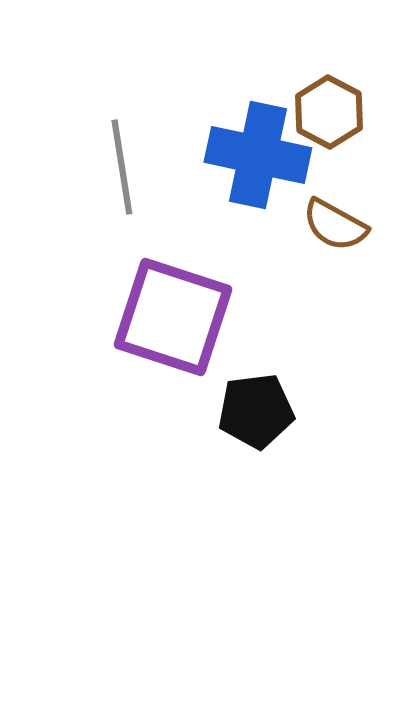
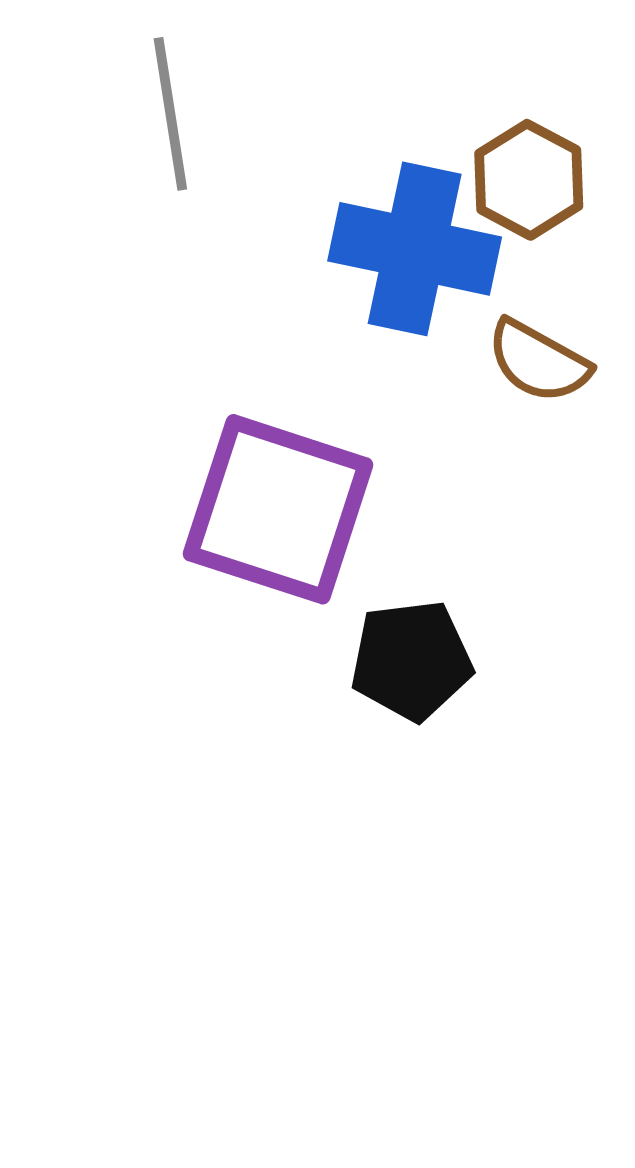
gray line: (122, 167) -> (170, 114), moved

